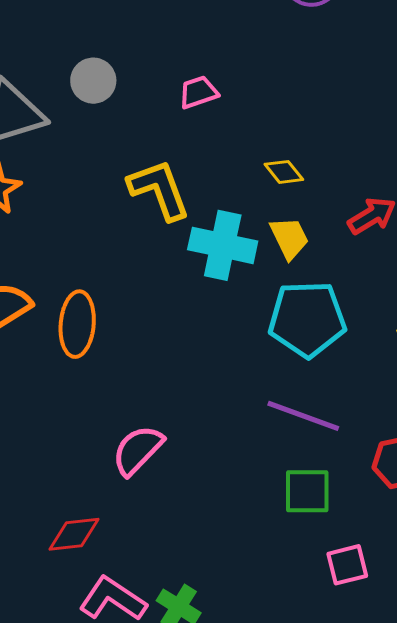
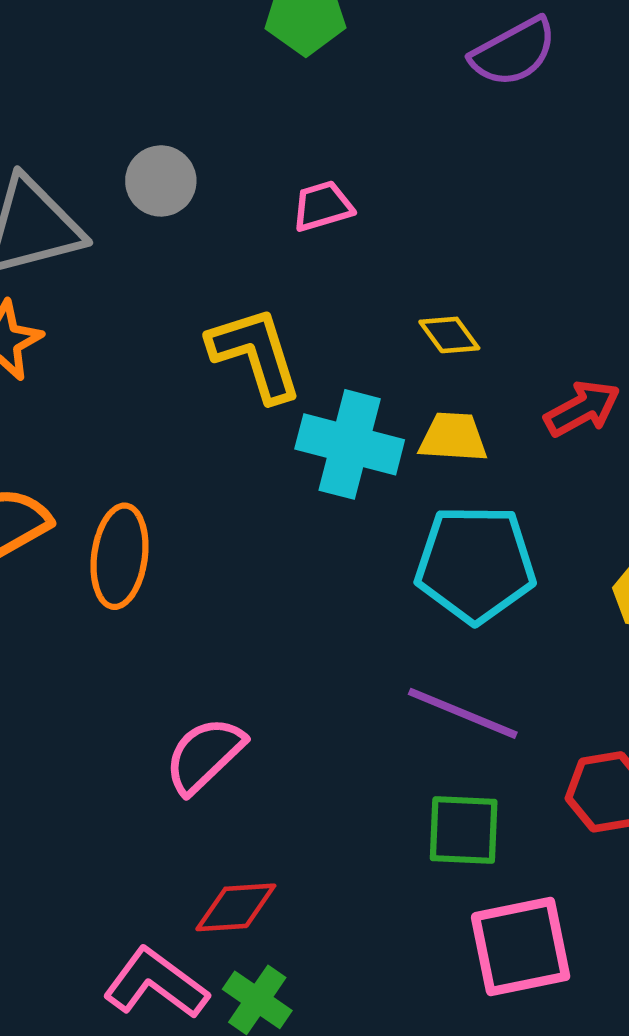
yellow trapezoid: (289, 238) -> (453, 437), turned -63
red diamond: (74, 534) -> (236, 907), moved
pink square: (347, 565) -> (521, 947), size x1.6

